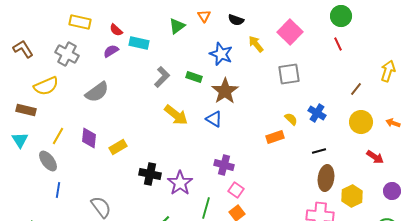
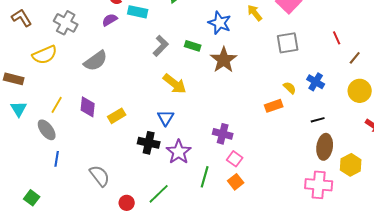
red line: (338, 44) -> (337, 38), moved
brown rectangle: (26, 110) -> (14, 79), moved
blue triangle: (214, 119) -> (166, 118), moved, turned 30

